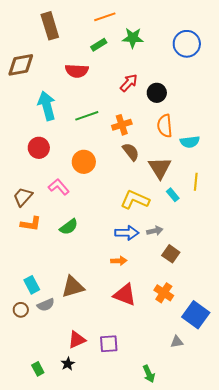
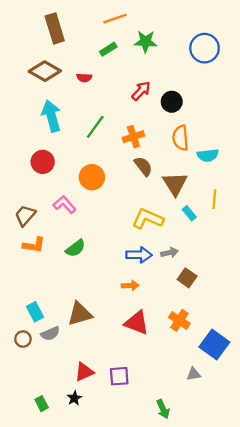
brown diamond: (21, 65) -> (45, 71), moved, turned 40
red semicircle: (77, 71) -> (84, 78), size x0.6
green line: (87, 116) -> (95, 127), turned -35

